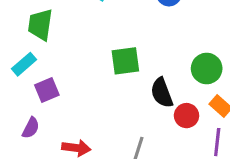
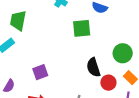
green square: (125, 61) -> (82, 28), moved
purple square: (47, 90) -> (40, 72), moved

